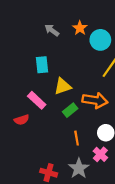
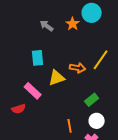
cyan circle: (100, 40) -> (92, 13), moved
orange arrow: (95, 100) -> (78, 68), moved, size x0.7
green rectangle: (70, 110) -> (92, 100), moved

